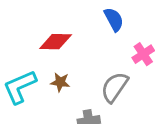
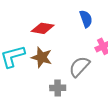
brown star: (60, 82) -> (42, 57), size x1.5

